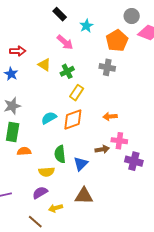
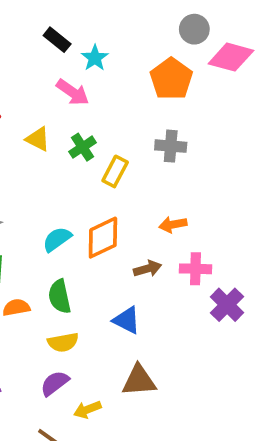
cyan star: (86, 26) -> (95, 58), moved
gray cross: (107, 67) -> (171, 146), moved
yellow rectangle: (77, 93) -> (115, 171), moved
brown arrow: (102, 149) -> (148, 269), moved
green semicircle: (60, 154) -> (60, 297), moved
purple cross: (134, 161) -> (227, 305), turned 36
blue triangle: (81, 164) -> (127, 320), turned -42

